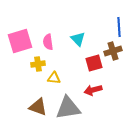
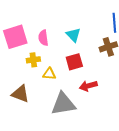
red square: (94, 63) -> (74, 62), moved
brown triangle: (38, 107) -> (20, 94), moved

